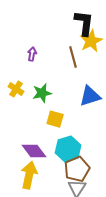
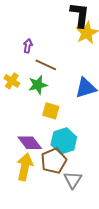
brown line: (73, 57) -> (46, 65), moved, turned -50
brown pentagon: (77, 169) -> (54, 161), moved

